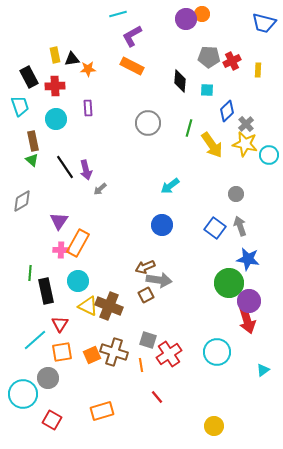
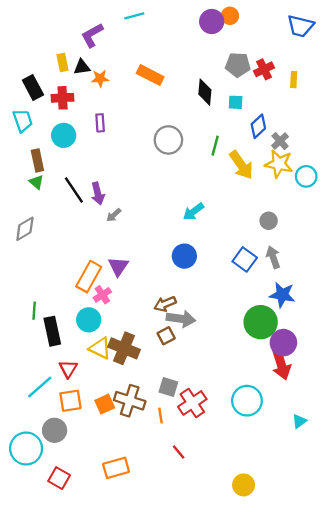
purple L-shape: (132, 36) -> (92, 35), moved
purple triangle: (59, 221) -> (118, 266), moved
pink cross: (61, 250) -> (102, 295), moved, turned -35

